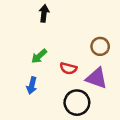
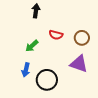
red semicircle: (68, 68) -> (56, 35), moved
black circle: (77, 103) -> (47, 80), moved

